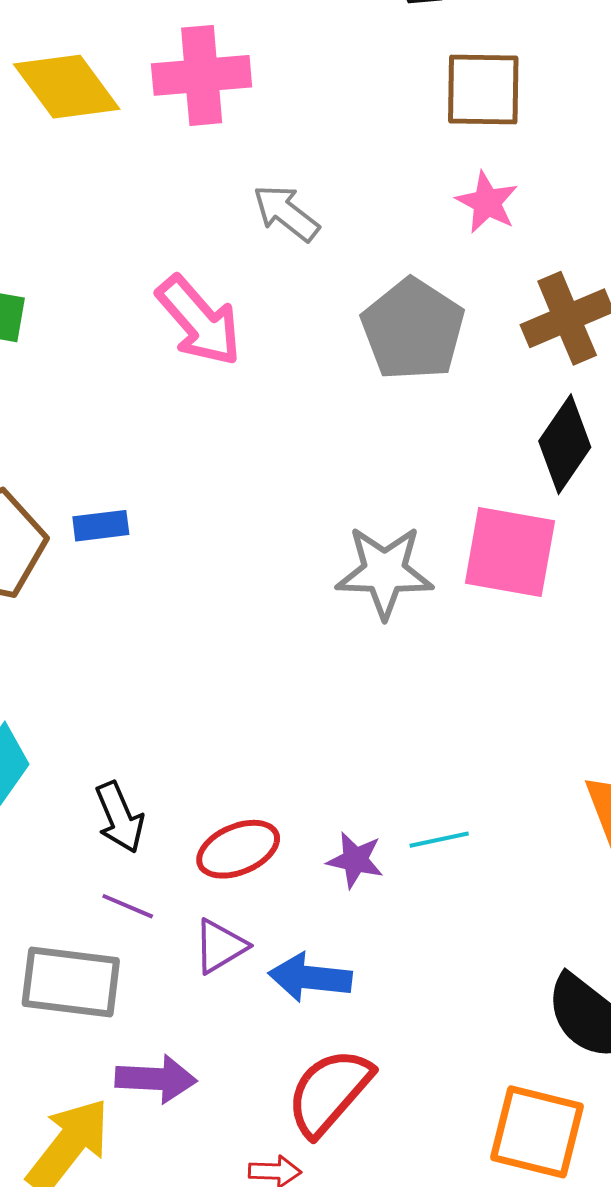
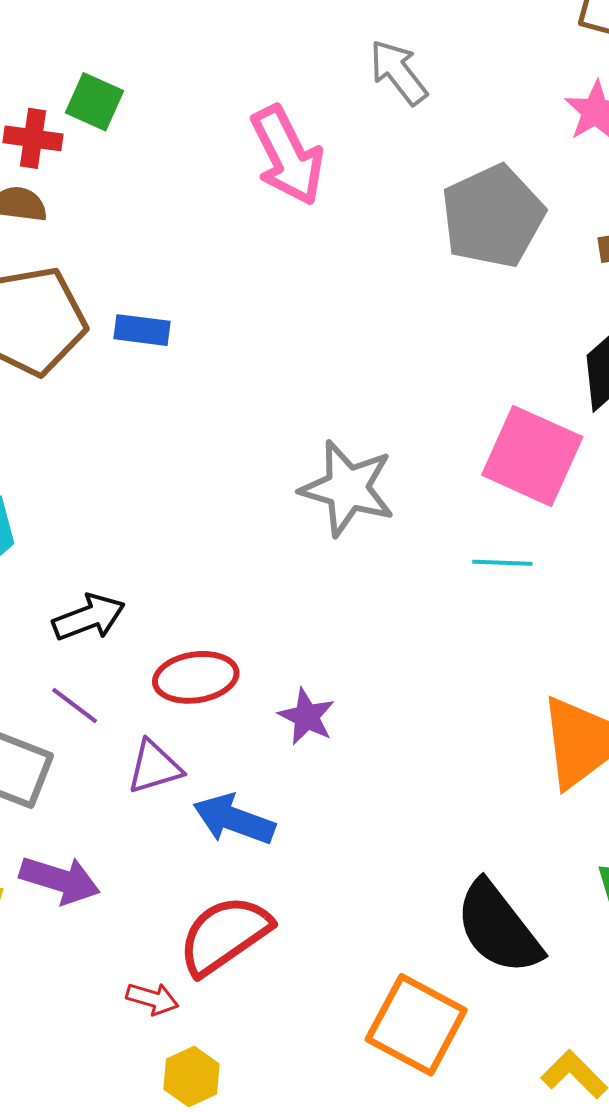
gray star: (385, 572) -> (347, 488), moved
black arrow: (120, 817) -> (89, 617), turned -102
cyan line: (439, 840) -> (502, 563), moved

